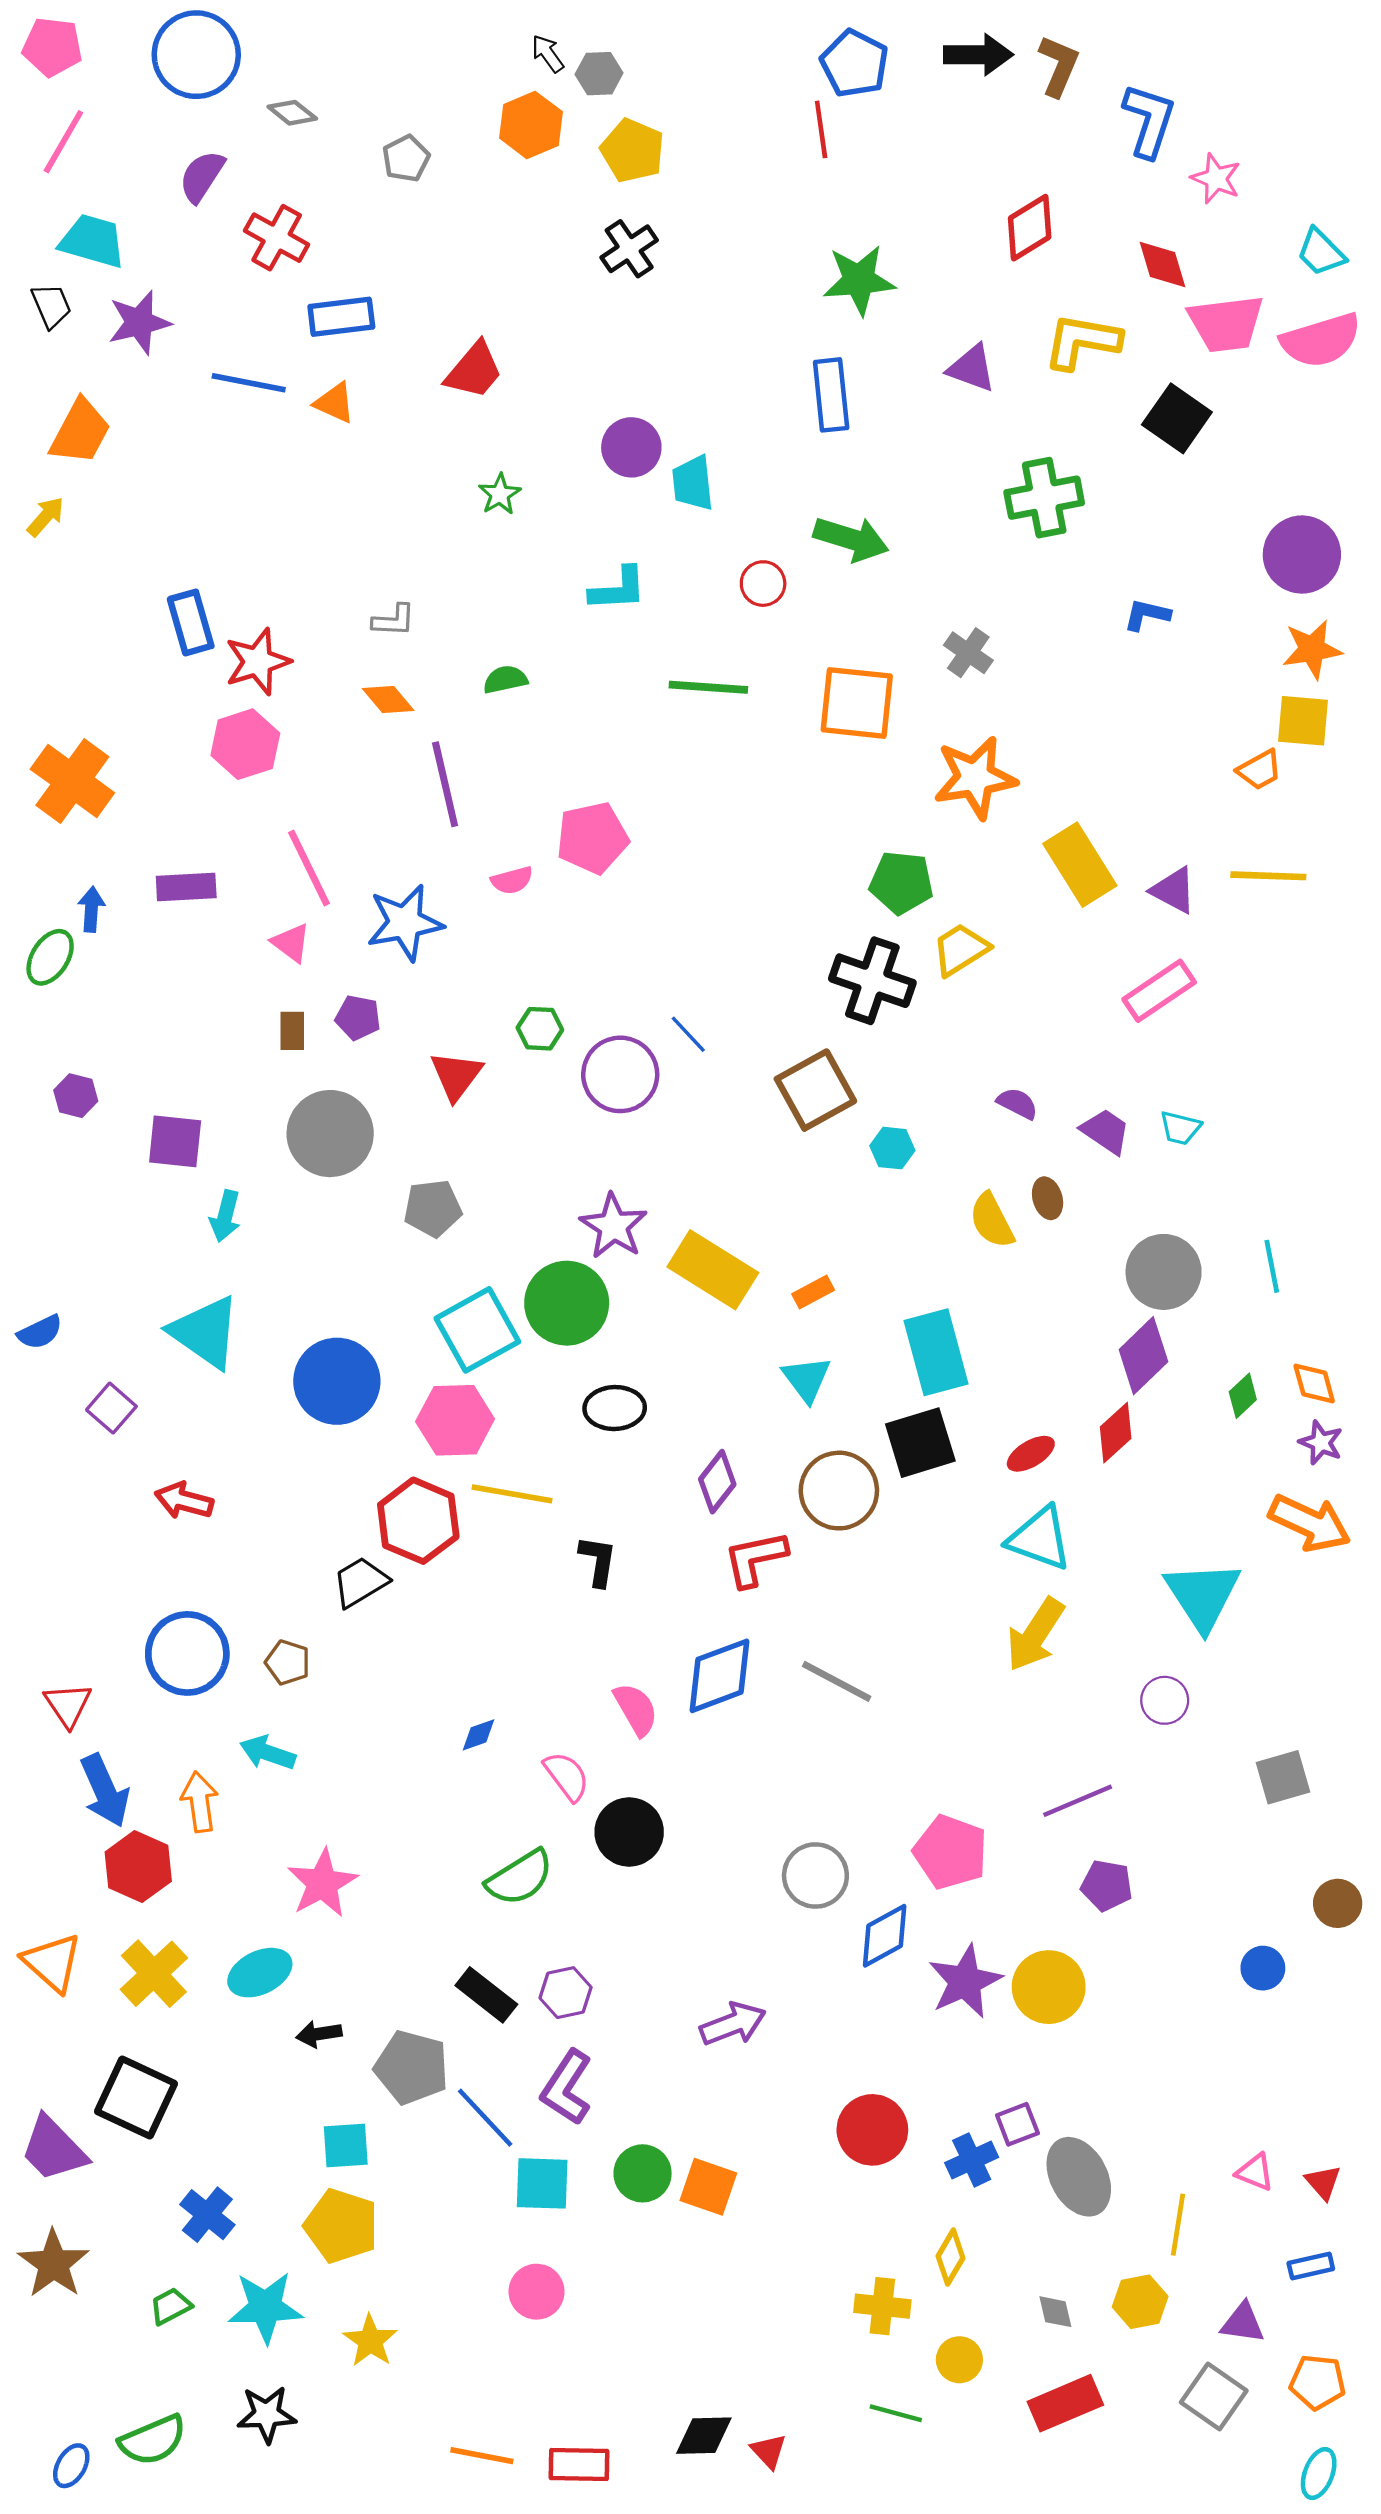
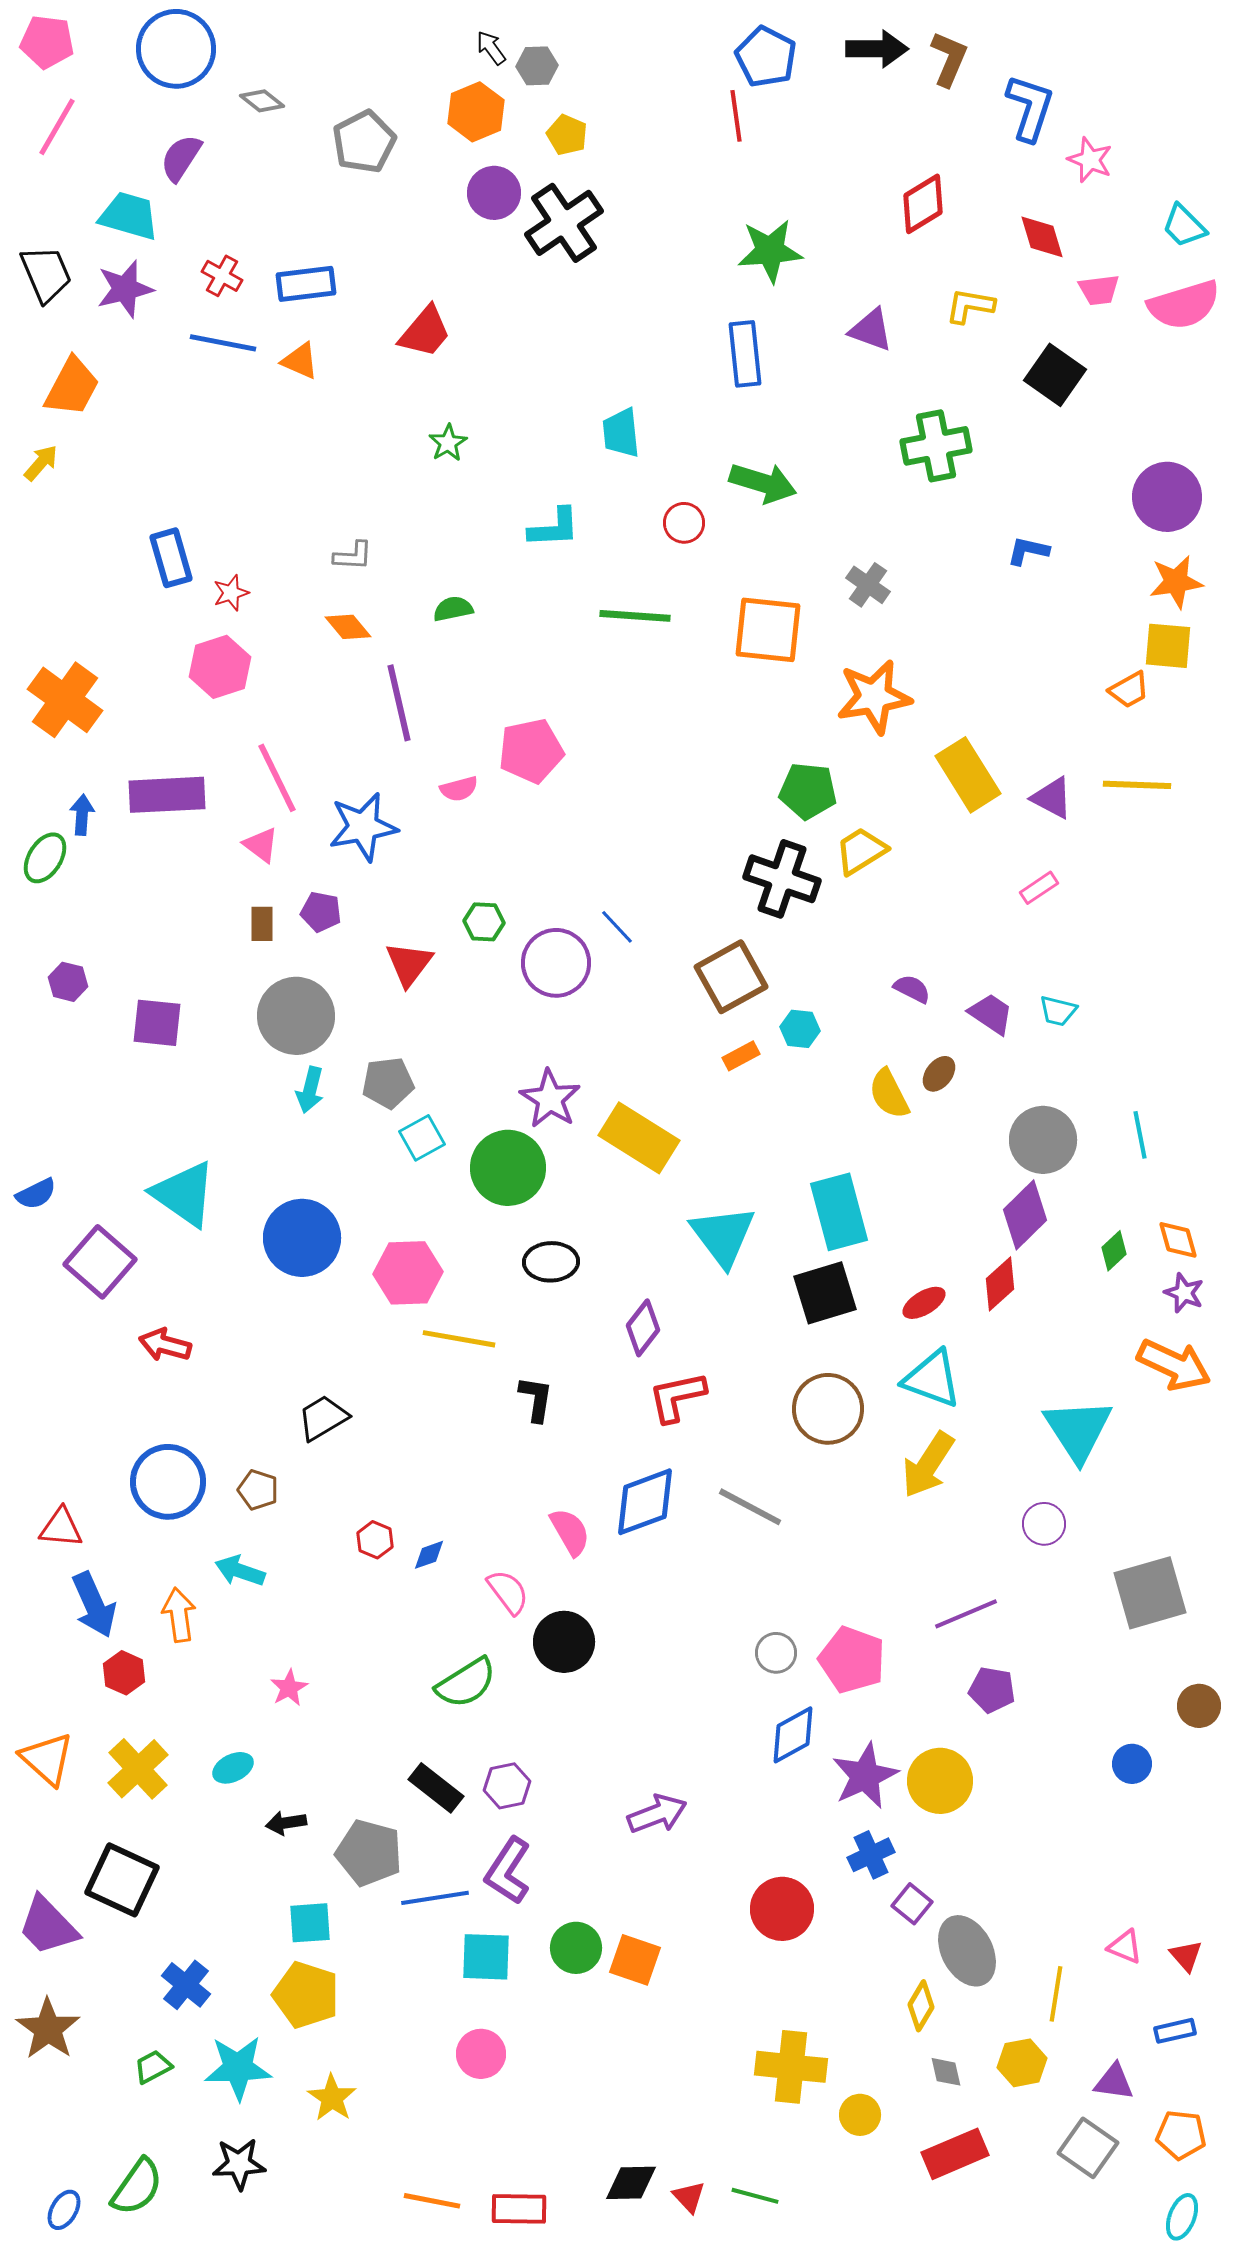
yellow pentagon: (632, 151) -> (567, 135), size x0.7
gray pentagon: (406, 158) -> (364, 142), size x1.5
red cross: (277, 238) -> (222, 276), moved, size x0.7
cyan trapezoid: (92, 241) -> (129, 216), moved
black cross: (629, 249) -> (564, 223), size x1.5
black trapezoid: (51, 306) -> (46, 274), size x1.4
pink trapezoid: (1226, 324) -> (1099, 290), size x0.6
yellow L-shape: (1082, 341) -> (970, 306), size x0.7
purple circle: (631, 447) -> (494, 193), moved
red star: (258, 662) -> (231, 593), size x0.6
purple rectangle: (186, 887) -> (167, 795), size x1.4
pink rectangle: (1159, 991) -> (1039, 888), size x0.6
brown ellipse: (1048, 1198) -> (939, 1074), turned 54
cyan arrow: (225, 1216) -> (310, 1090), moved
orange rectangle: (813, 1292) -> (741, 1056), moved
cyan square: (477, 1330) -> (422, 1138), moved, size x0.6
cyan triangle: (807, 1379) -> (723, 1236), size x1.5
purple square: (111, 1408) -> (100, 1262), size x1.6
brown circle: (839, 1491) -> (828, 1409), moved
red hexagon: (418, 1521) -> (375, 1540), moved, size x0.5
red triangle: (68, 1705) -> (61, 1528), turned -51
gray square: (1283, 1777) -> (1150, 1593), size x1.5
red hexagon: (138, 1867) -> (124, 1673), size x0.7
gray circle: (815, 1875) -> (776, 1653), moved, size x0.7
pink star: (322, 1883) -> (289, 1688), size x0.6
cyan ellipse: (260, 1973) -> (233, 1768), size x0.7
blue line: (485, 2118) -> (435, 1898), turned -56
purple square: (1017, 2124) -> (912, 1904), turned -30
blue cross: (972, 2160) -> (871, 1855), moved
yellow diamond: (950, 2257) -> (921, 2006), moved
yellow cross: (882, 2306) -> (791, 2067), size x1.4
green line: (896, 2413) -> (755, 2196), moved
green semicircle: (153, 2440) -> (137, 2187), turned -32

